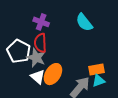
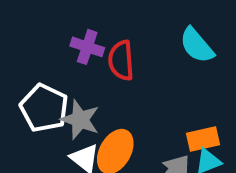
cyan semicircle: (84, 22) -> (197, 45), moved
red semicircle: (40, 43) -> (121, 61), moved

